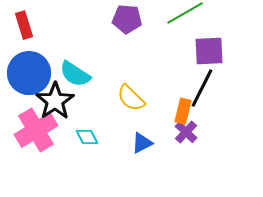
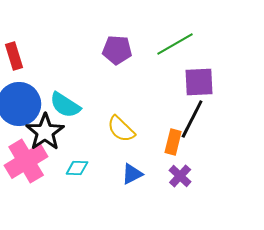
purple cross: (186, 132) -> (180, 176), moved
cyan diamond: (87, 137) -> (77, 168), turned -60

